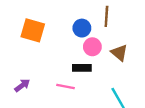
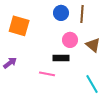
blue circle: (82, 28) -> (61, 13), moved
purple arrow: (22, 85) -> (10, 63), moved

